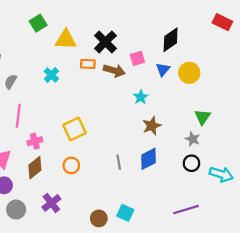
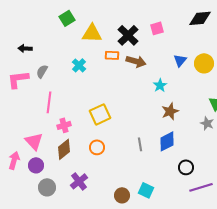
black diamond: (171, 40) -> (200, 18), moved, turned 30
pink square: (137, 58) -> (157, 28), moved
black circle: (191, 163) -> (186, 167), moved

